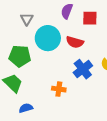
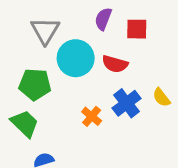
gray triangle: (27, 19) -> (45, 31), size x1.5
orange cross: (59, 89) -> (92, 116), moved, turned 32

